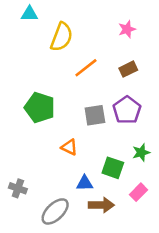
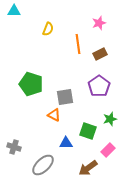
cyan triangle: (29, 14) -> (14, 11), moved
yellow semicircle: (62, 37) -> (48, 29), size x0.6
orange line: (86, 68) -> (78, 44), moved, turned -60
gray square: (95, 115) -> (65, 97), moved
brown arrow: (101, 205) -> (88, 168), moved, turned 144

